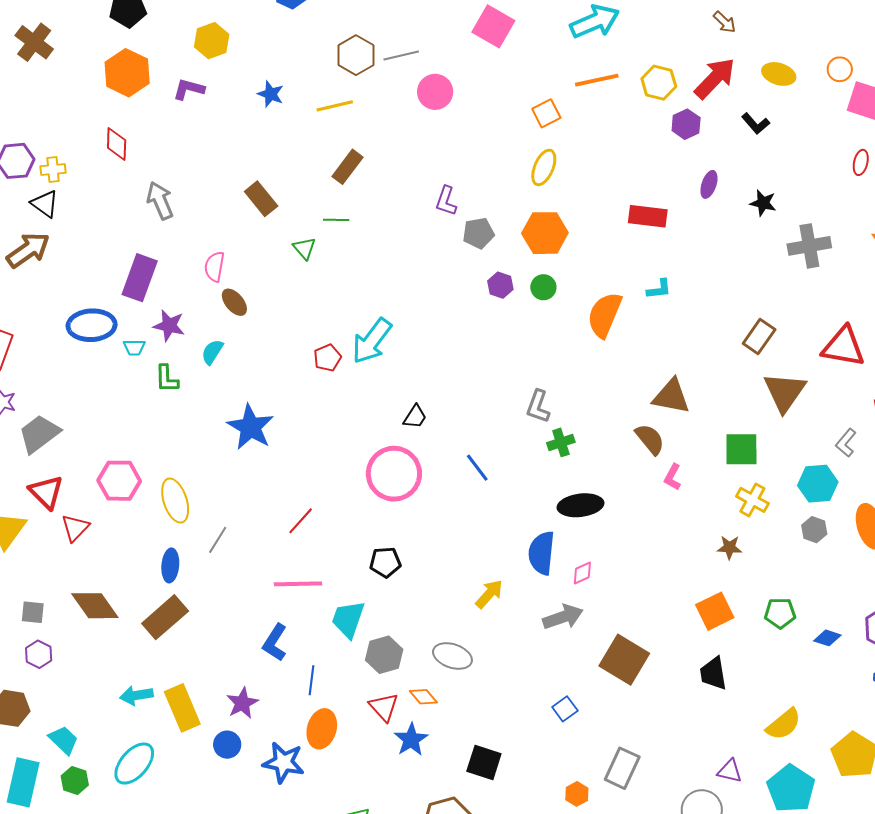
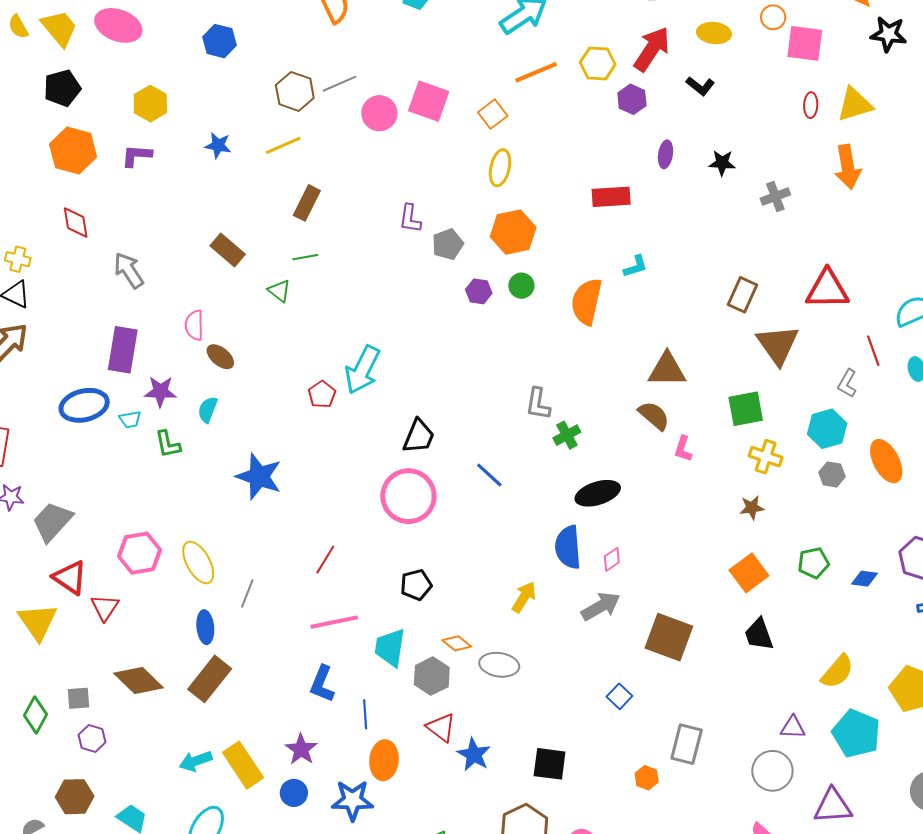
pink square: (493, 26) -> (429, 101), moved
yellow cross: (53, 169) -> (18, 259), turned 30
gray cross: (809, 246) -> (775, 197), size x0.7
black trapezoid: (415, 417) -> (419, 436), size x1.4
orange diamond: (423, 697) -> (457, 643), moved

